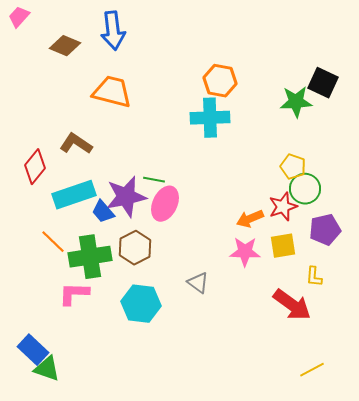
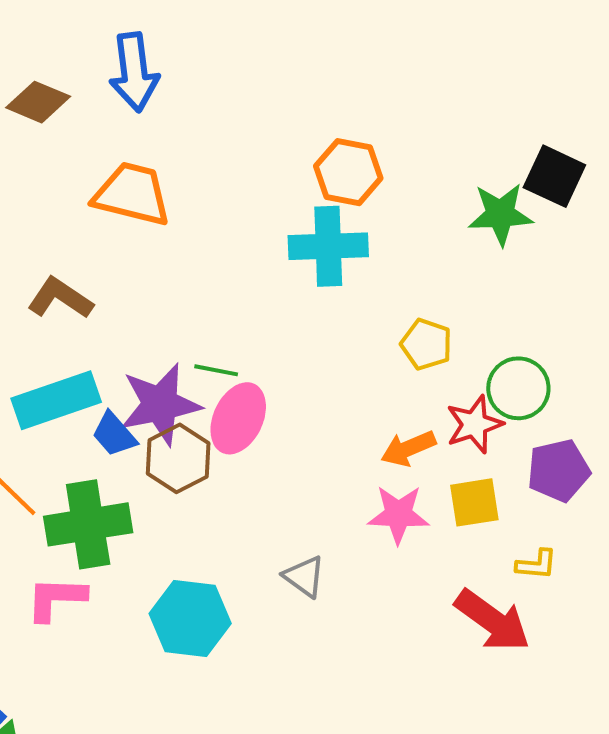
yellow pentagon: (293, 167) -> (426, 344), moved
brown hexagon: (135, 248) -> (178, 458), moved
yellow L-shape: (314, 277) -> (536, 564), turned -90

